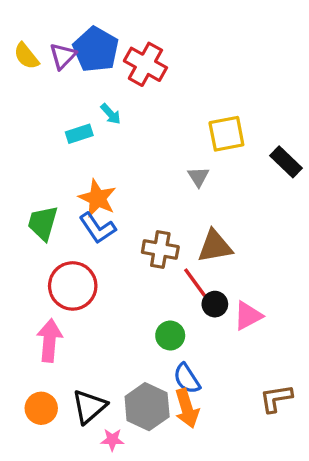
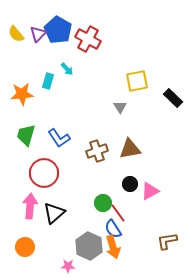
cyan rectangle: (79, 134) -> (48, 81), turned -56
orange star: (97, 198) -> (22, 94), moved, turned -30
brown cross: (160, 250) -> (97, 151), turned -30
red line: (195, 283) -> (118, 213), moved
black triangle: (89, 407) -> (54, 213), moved

